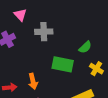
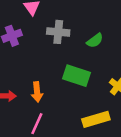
green semicircle: (85, 47) -> (95, 41), moved

